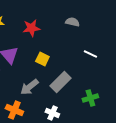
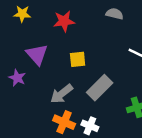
yellow square: (42, 59) -> (78, 59), turned -32
orange cross: (14, 110) -> (64, 122), moved

